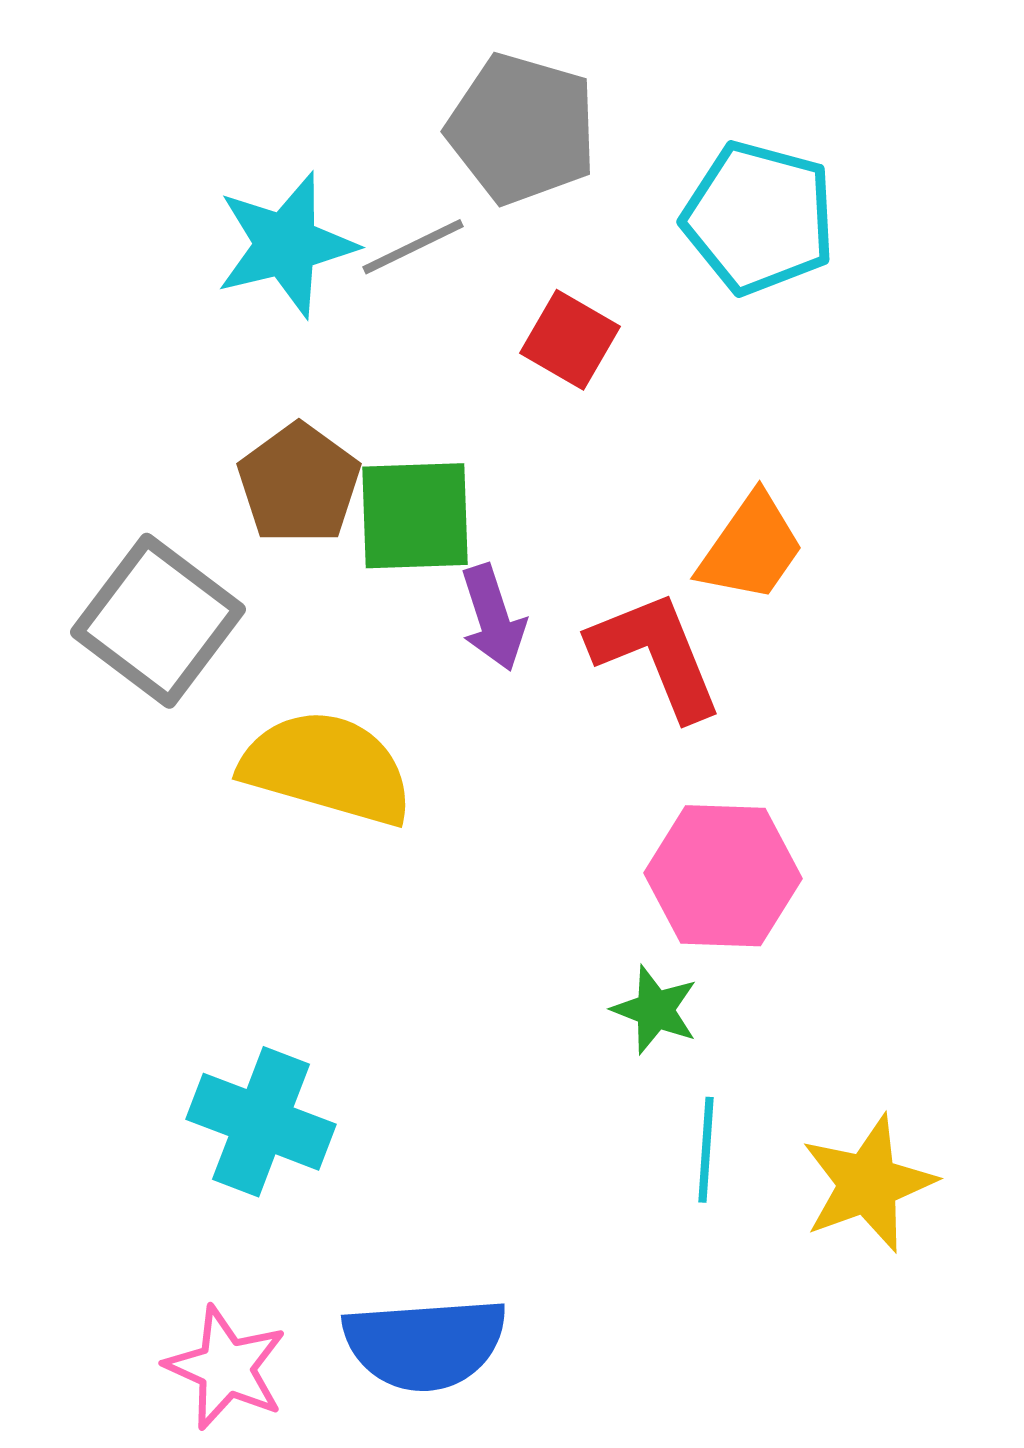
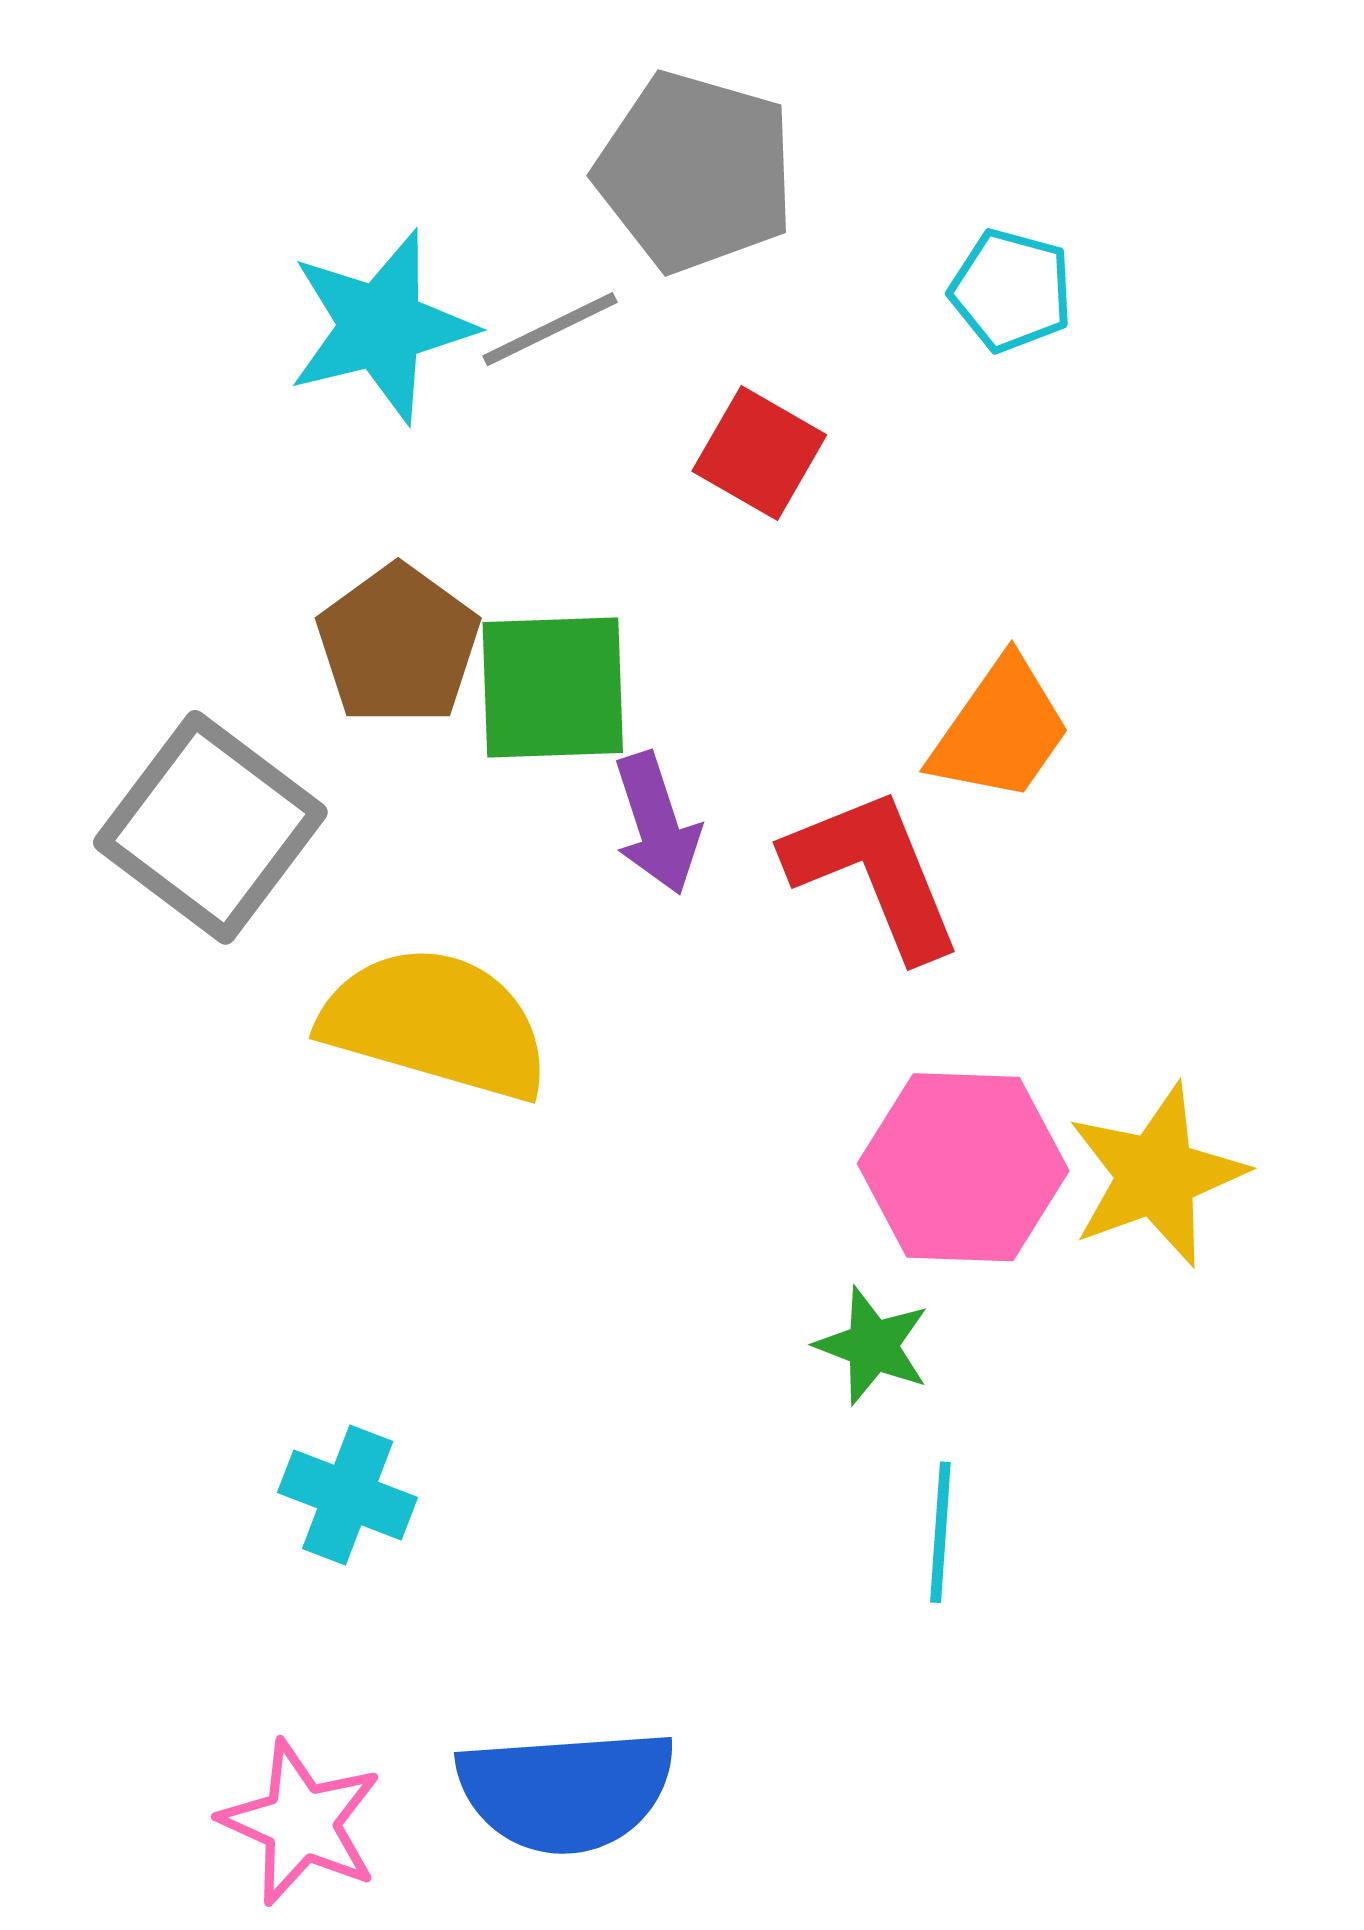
cyan pentagon: (759, 218) -> (1011, 290), size x0.6
cyan cross: (261, 1122) -> (348, 1495), size x0.7
yellow star: (868, 1184) -> (1156, 1175), moved

